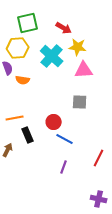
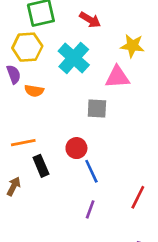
yellow star: (78, 47) -> (132, 46), moved
gray square: (80, 102) -> (97, 108), moved
blue line: (65, 139) -> (91, 171), turned 36

